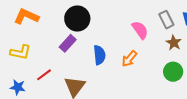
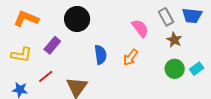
purple rectangle: (68, 43) -> (52, 45), moved

